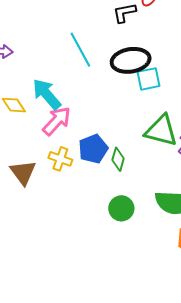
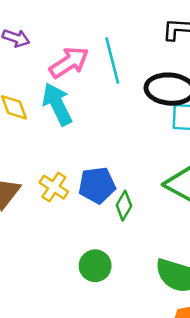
pink arrow: (57, 121) -> (69, 62), moved
green circle: (121, 208) -> (95, 266), moved

